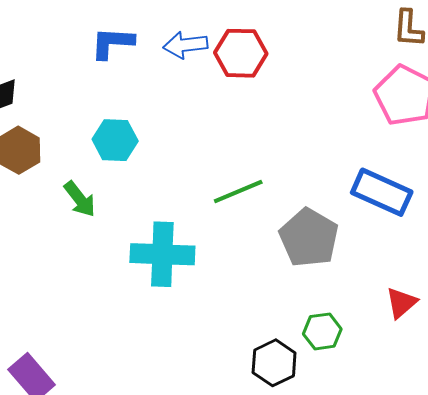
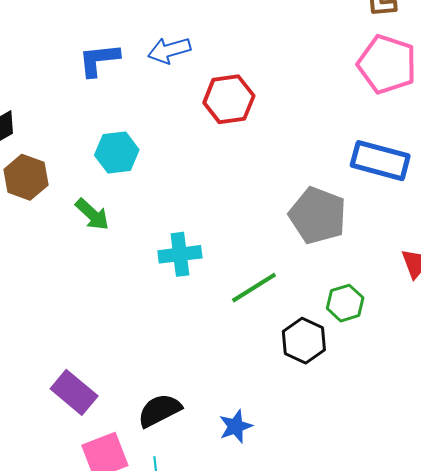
red hexagon: (241, 53) -> (229, 99), moved
green line: (238, 191) -> (254, 288), moved
cyan cross: (162, 254) -> (180, 254), size x0.7

